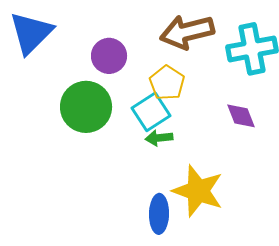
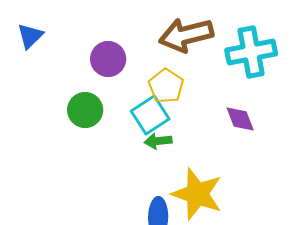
blue triangle: (31, 33) -> (30, 36), size x0.6
green circle: (86, 107) -> (85, 110), size x0.7

